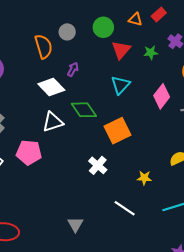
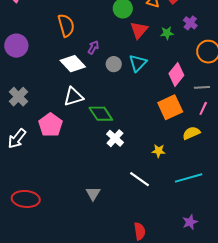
gray circle: (67, 32) -> (114, 64), moved
green diamond: (84, 110) -> (101, 114), moved
orange square: (117, 131) -> (170, 107), moved
pink pentagon: (29, 152) -> (50, 125), turned 30

